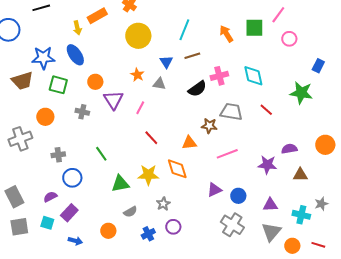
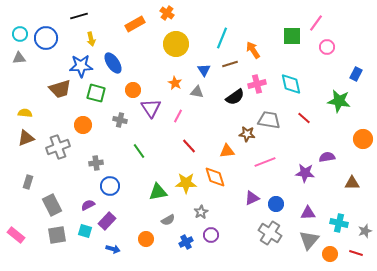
yellow arrow: (77, 28) -> (91, 39), moved
orange arrow: (226, 34) -> (253, 50), moved
orange circle: (325, 145) -> (363, 139), moved
green line: (101, 154) -> (139, 151), moved
brown triangle: (300, 175) -> (352, 183), moved
gray star: (321, 204) -> (365, 231), moved

